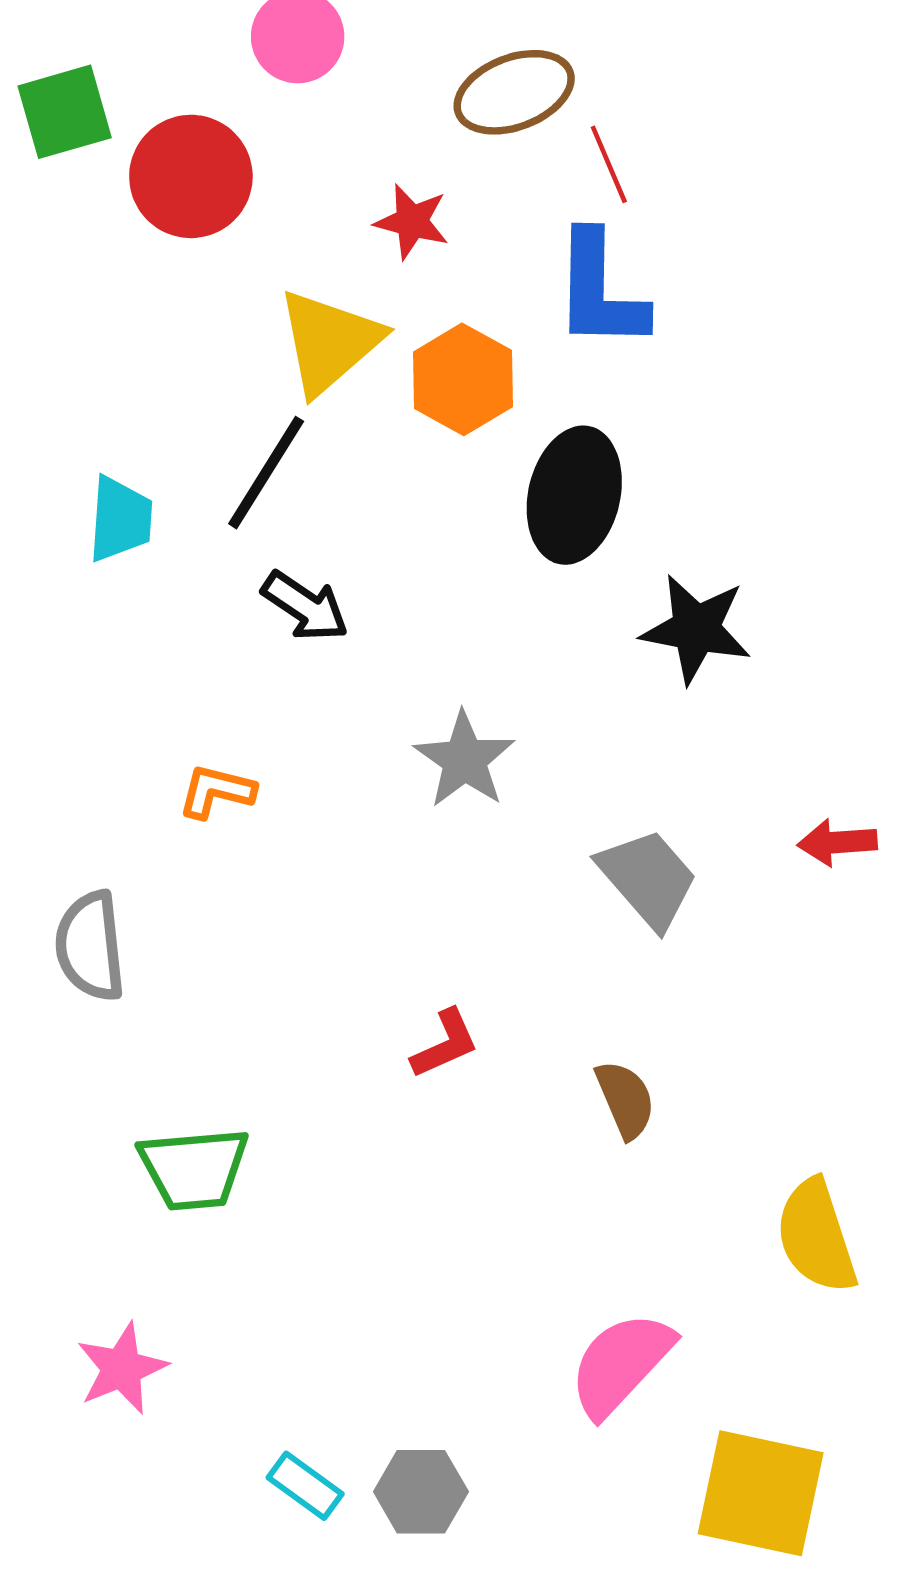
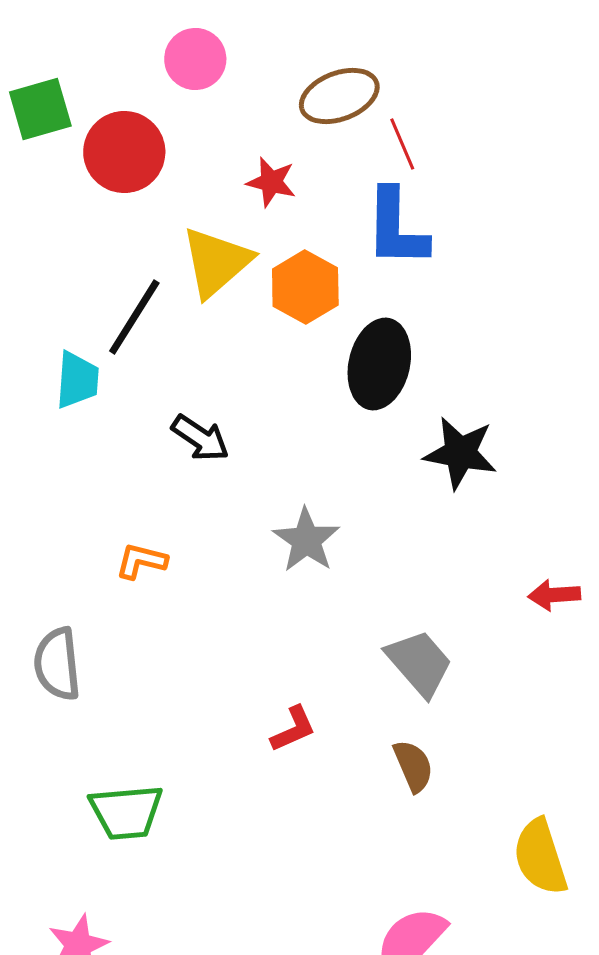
black line: (266, 473) -> (134, 317), moved
gray trapezoid: (648, 878) -> (419, 663), moved

